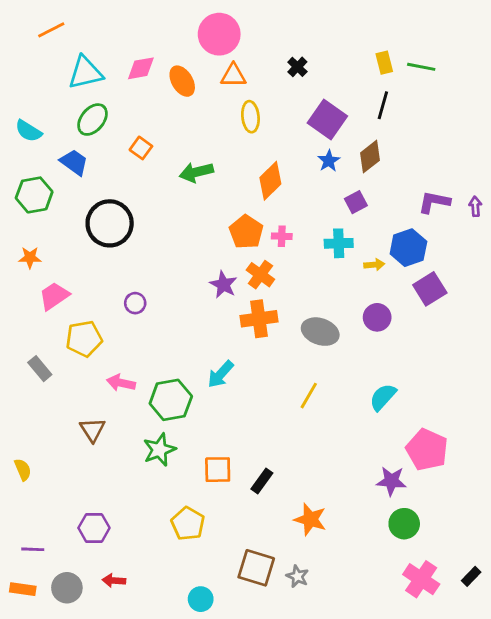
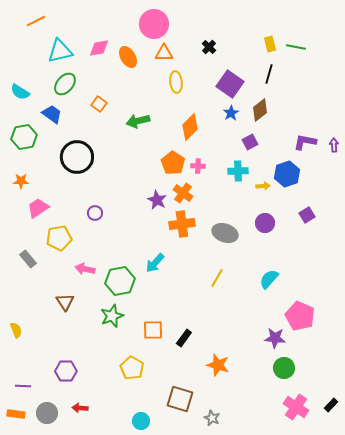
purple square: (430, 289) -> (307, 215), moved, size x0.7
gray star: (297, 576) -> (212, 418), moved

